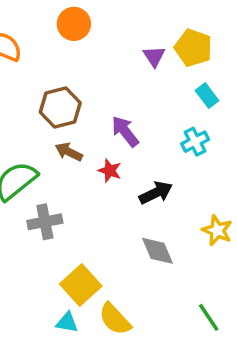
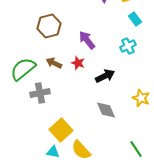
brown arrow: (69, 152) -> (54, 63), moved

